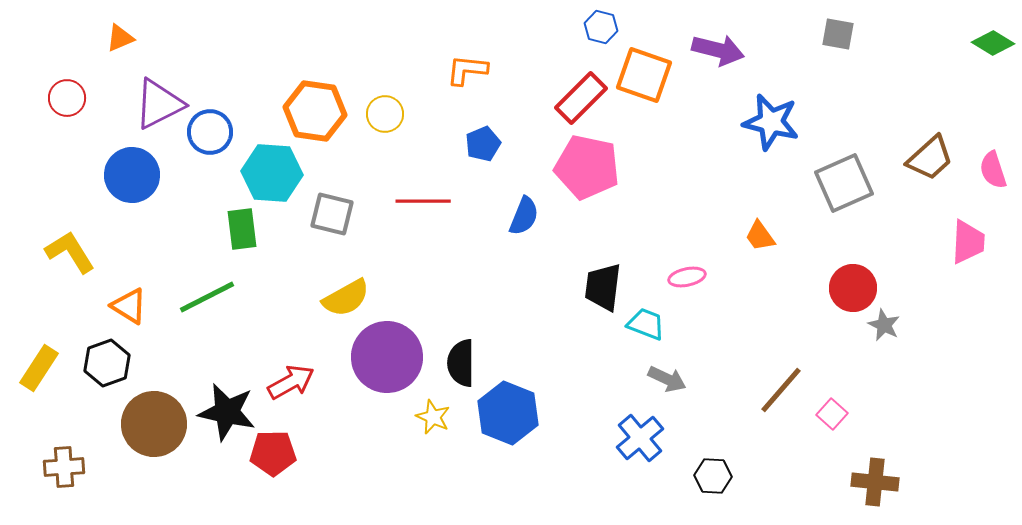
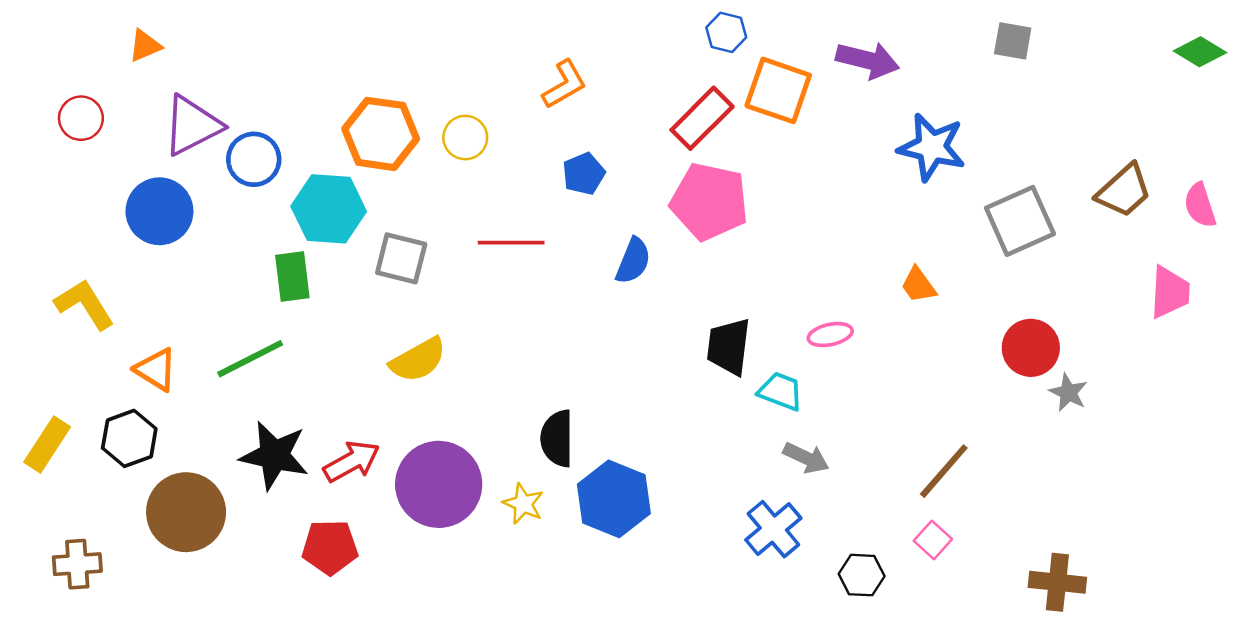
orange L-shape: (467, 70) -> (564, 84), turned 144
purple circle: (387, 357) -> (439, 484), moved
black star: (227, 412) -> (274, 455), moved
pink square: (832, 414) -> (933, 540), moved

